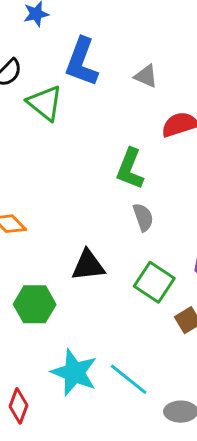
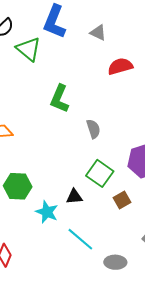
green L-shape: (130, 169) -> (60, 99), moved
black triangle: (88, 265) -> (74, 197), moved, size x0.7
cyan star: (74, 372) -> (47, 212), moved, size x0.7

